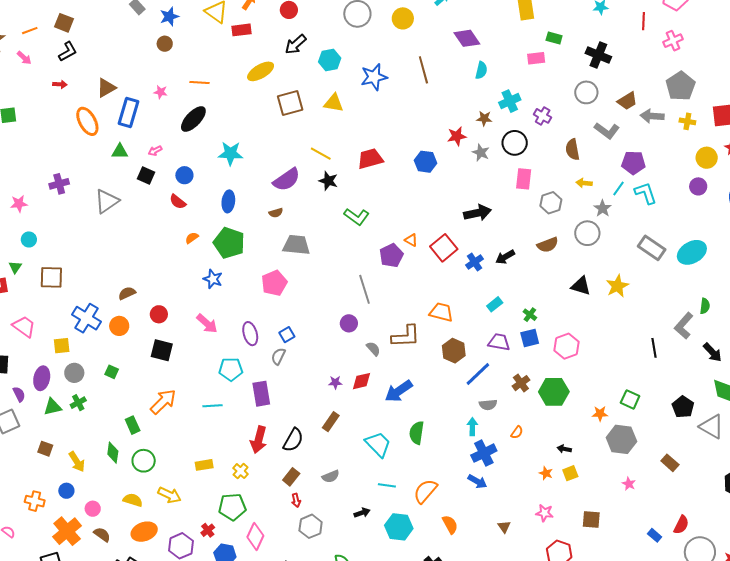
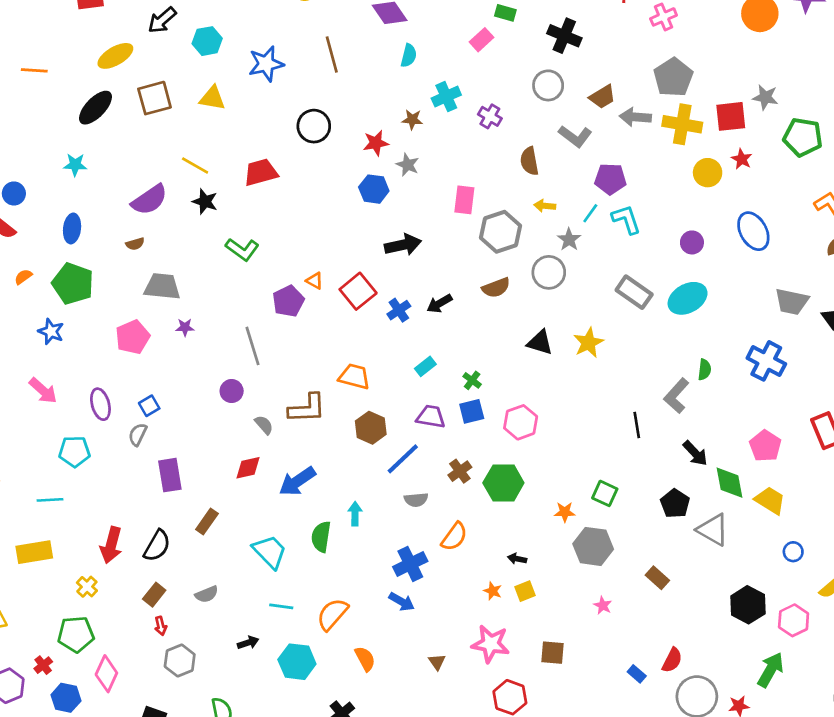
pink rectangle: (536, 58) -> (481, 40), turned -36
black ellipse: (193, 119) -> (95, 108), moved
yellow cross: (687, 121) -> (682, 124), size x1.8
black circle: (515, 143) -> (314, 126), moved
cyan star: (231, 153) -> (75, 165), size x0.7
blue hexagon: (425, 162) -> (374, 189), moved
purple circle: (698, 186) -> (692, 242), moved
gray hexagon: (551, 203) -> (500, 232), size x1.4
black arrow: (712, 352) -> (695, 453), moved
purple star: (335, 382) -> (185, 327), moved
purple rectangle: (261, 394) -> (170, 475), moved
cyan arrow: (472, 427) -> (355, 514), moved
orange semicircle: (517, 432) -> (454, 537), size x1.6
yellow rectangle: (204, 465) -> (34, 552), moved, size x1.5
pink star: (544, 513) -> (491, 644), size x1.6

